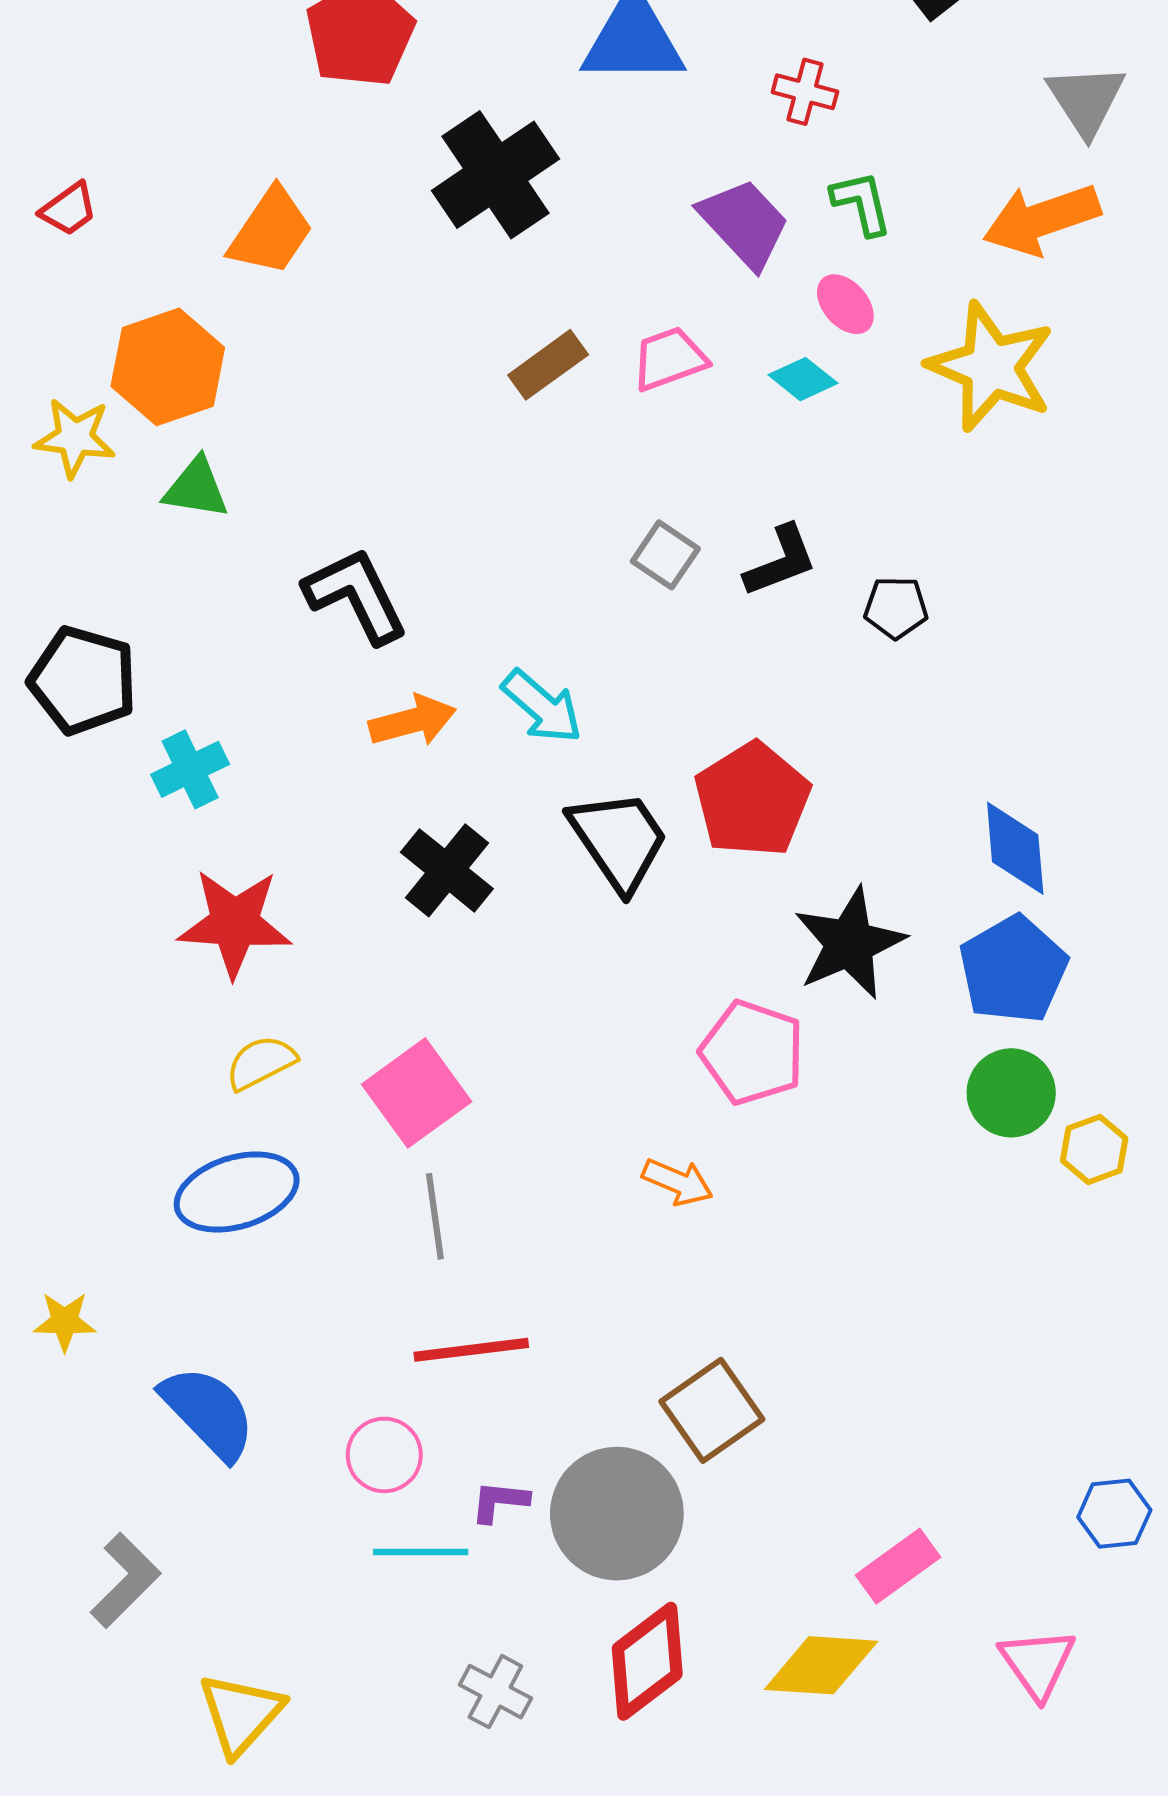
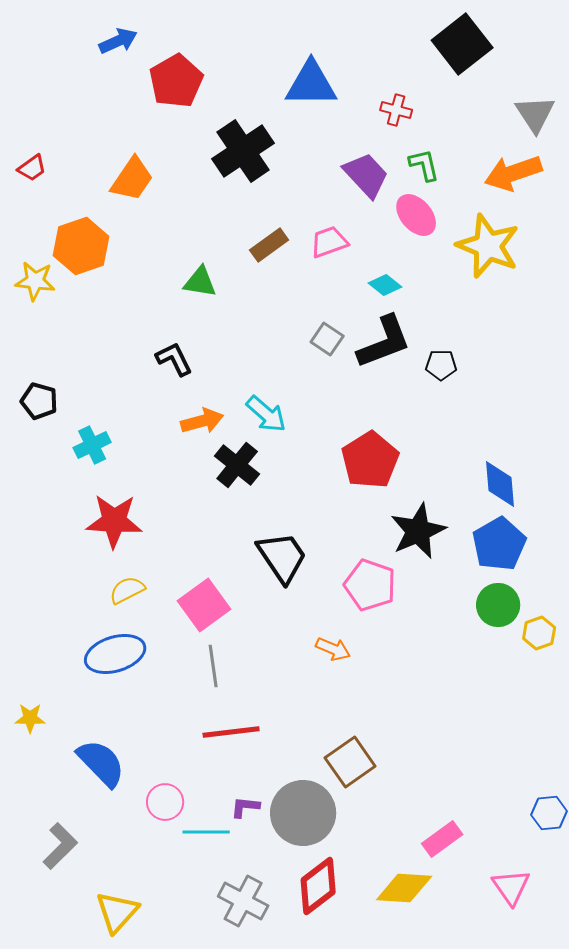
pink ellipse: (845, 304) -> (416, 215), size x1.4
cyan diamond: (803, 379) -> (385, 285), moved
green triangle: (196, 488) -> (200, 282), moved
black L-shape: (781, 561) -> (384, 342), size x1.5
black L-shape: (356, 595) -> (174, 359), size x0.7
black pentagon: (83, 680) -> (39, 401), size x0.7
black trapezoid: (619, 840) -> (282, 557), moved
black cross: (447, 870) -> (237, 465), moved
pink circle: (384, 1455) -> (165, 802), moved
gray cross: (495, 1692) -> (243, 901), size x1.4

